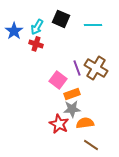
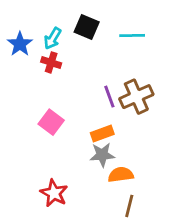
brown cross: (96, 68) -> (136, 97), turned 35
pink square: (58, 80) -> (51, 122), moved
red star: (59, 124) -> (54, 193), moved
brown line: (91, 145) -> (129, 206), turned 70

